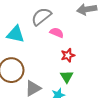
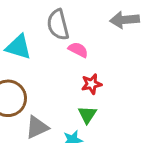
gray semicircle: (41, 17) -> (58, 25), turned -70

